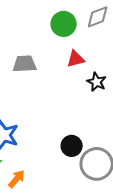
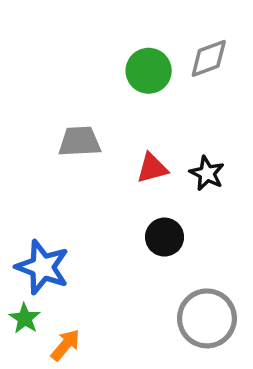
red triangle: (76, 59) -> (152, 168), moved
black circle: (72, 146) -> (165, 237), moved

